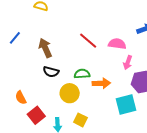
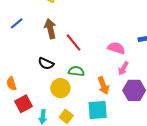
red line: (88, 41) -> (74, 42), moved
brown arrow: (45, 48) -> (50, 29), moved
orange arrow: (101, 83) -> (103, 86), moved, turned 60
cyan square: (126, 105) -> (98, 110), moved

